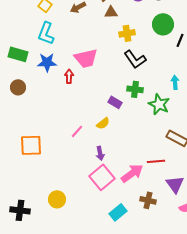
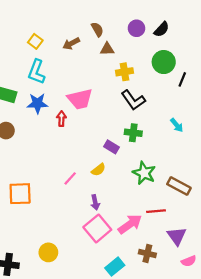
cyan arrow: (175, 82) -> (177, 125), turned 144
green star: (159, 104) -> (144, 173), moved

